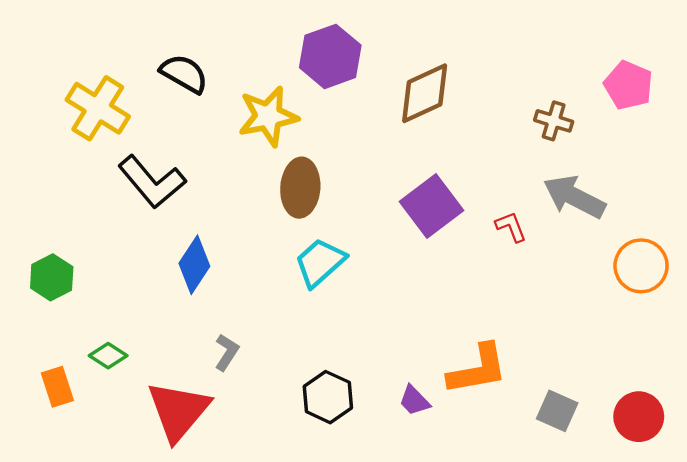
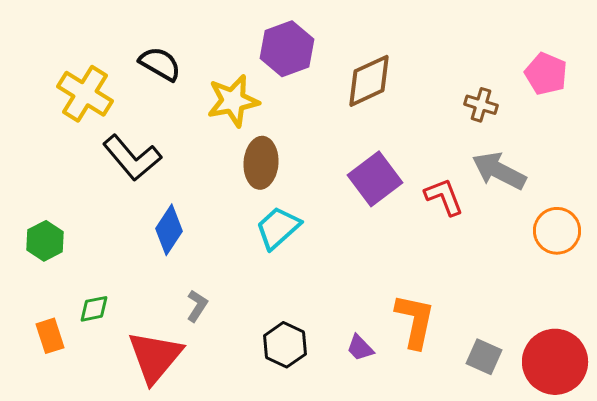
red L-shape: (511, 227) -> (444, 197), size x1.4
green diamond: (108, 356) -> (94, 309), turned -44
orange L-shape: (478, 369) -> (415, 321), turned -68
red circle: (639, 417) -> (555, 362), size x1.5

